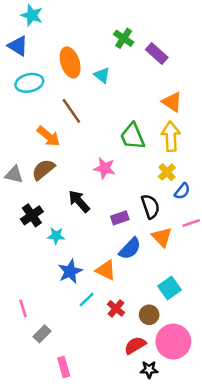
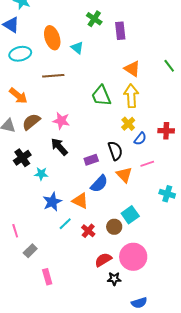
purple rectangle: (157, 54) -> (120, 31), turned 42
brown line: (71, 111) -> (53, 76), turned -60
orange arrow: (48, 136) -> (18, 96), moved
pink star: (105, 168) -> (61, 121), moved
brown circle: (149, 315) -> (114, 227), moved

